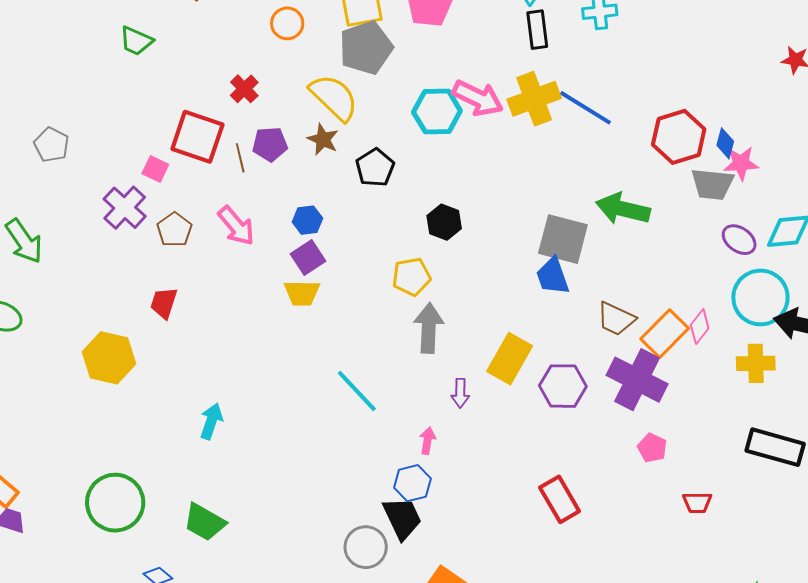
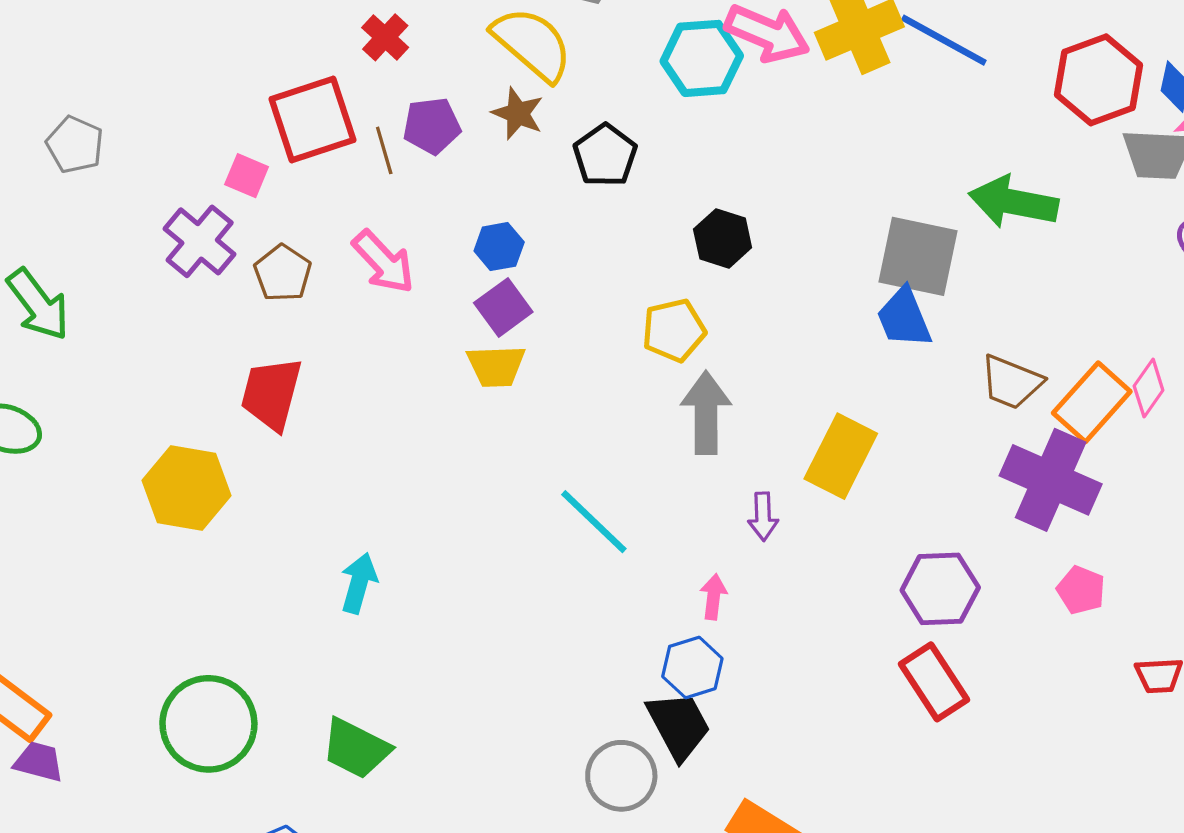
red square: (197, 137) -> (313, 119), turned -34
red trapezoid: (164, 303) -> (271, 394), size x1.4
purple hexagon: (563, 386) -> (940, 589), moved

